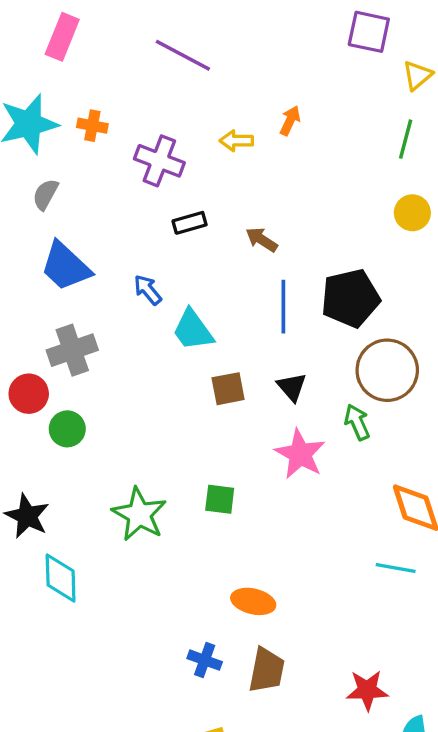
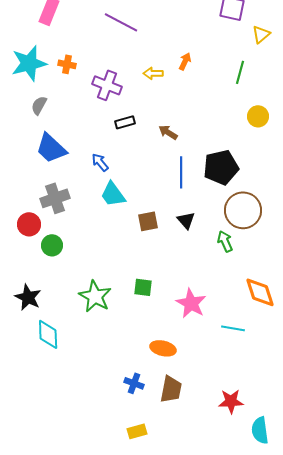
green line: (406, 139) -> (240, 72), moved
cyan trapezoid: (193, 330) -> (113, 194), moved
pink star: (300, 454) -> (191, 303), moved
cyan line: (396, 568) -> (233, 328), moved

